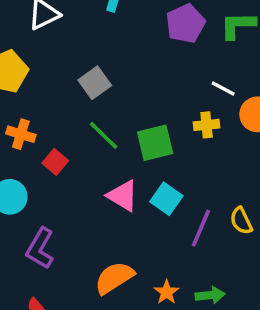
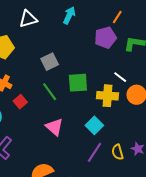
yellow cross: (207, 125) -> (107, 96), size x1.5
green square: (155, 143) -> (78, 83), moved
cyan square: (166, 199) -> (94, 125), moved

